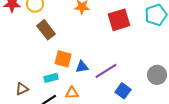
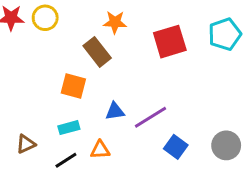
brown rectangle: (46, 30) -> (97, 52), moved
orange square: (63, 59) -> (73, 86), moved
gray circle: (157, 75) -> (226, 145), moved

